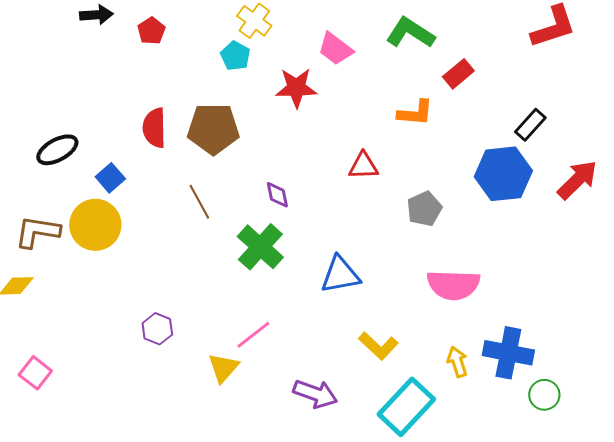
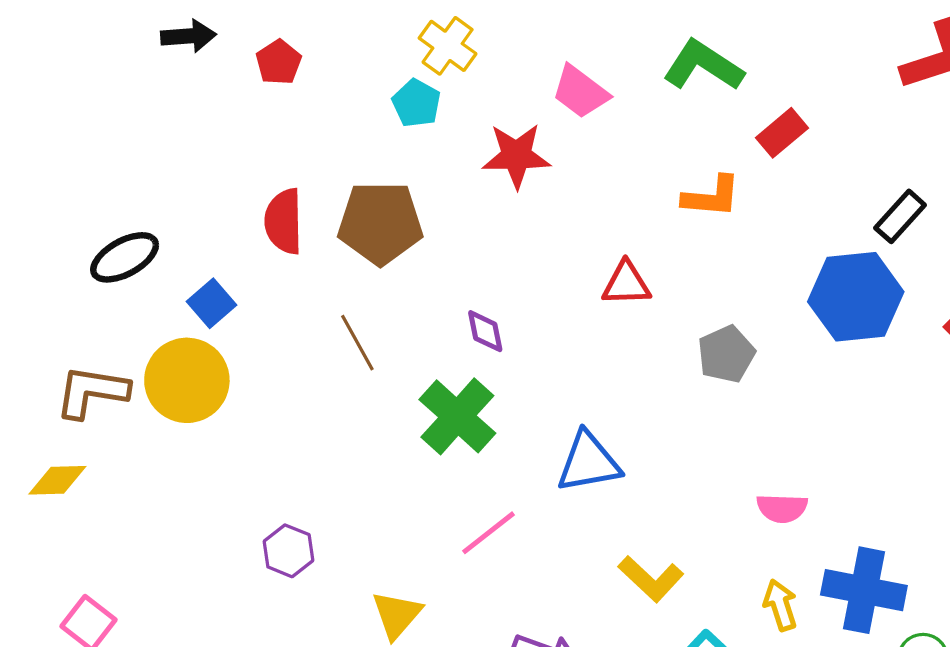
pink semicircle: (453, 285) -> (782, 508), moved, size x0.6
pink line: (253, 335) -> (489, 533), moved

